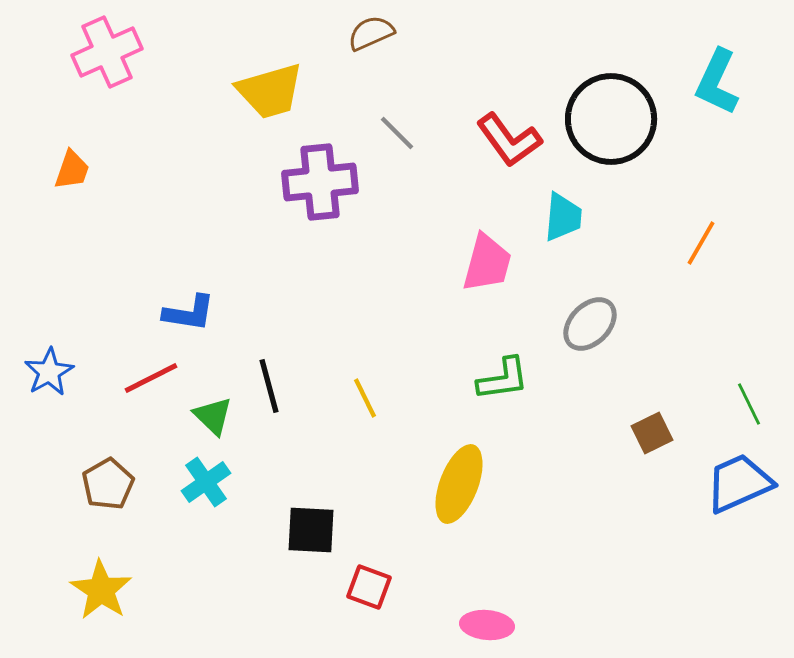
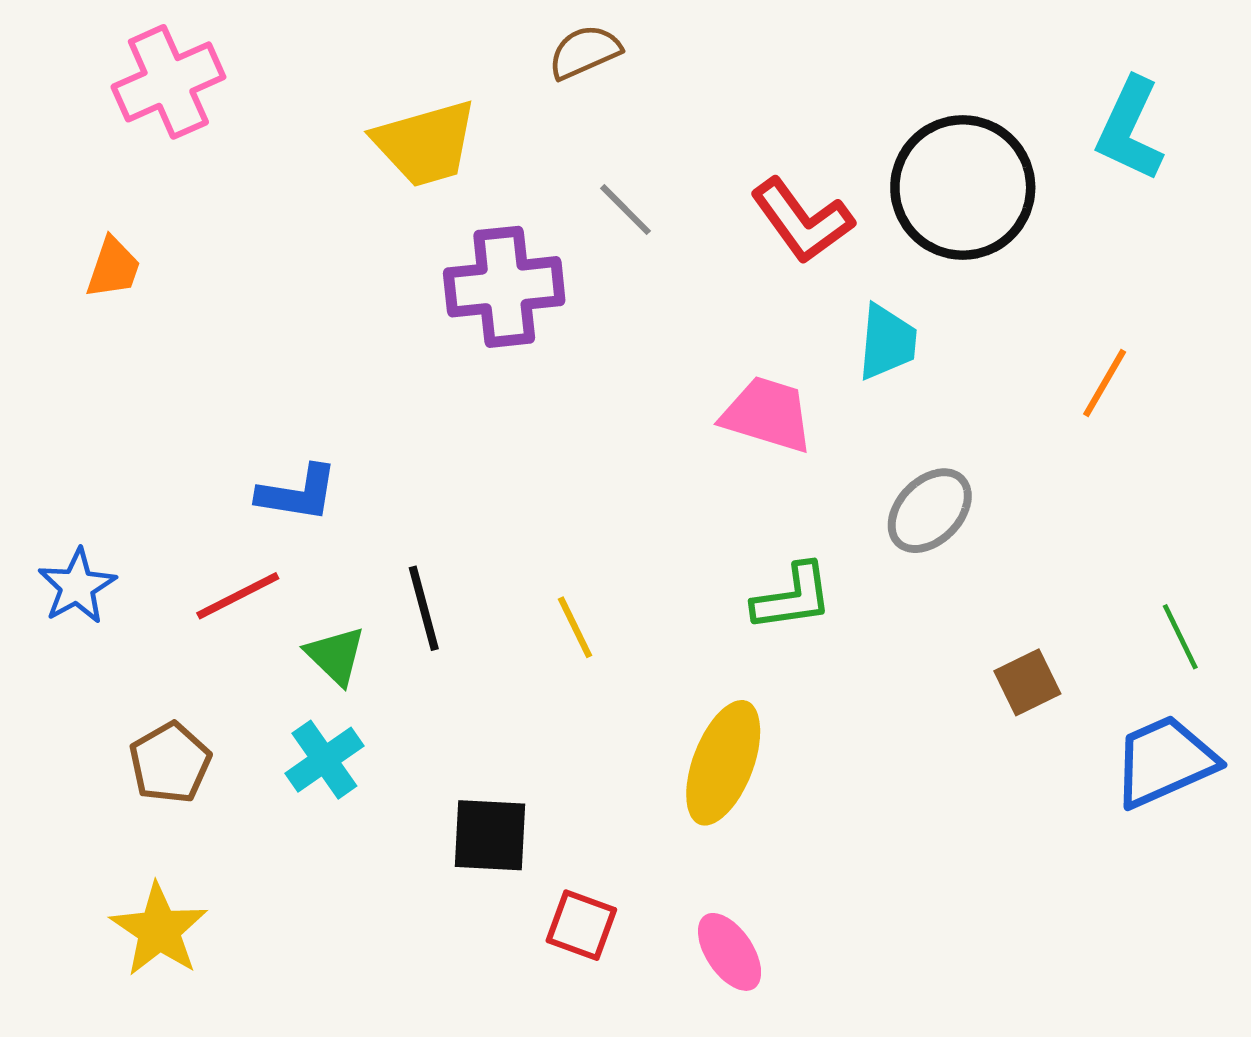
pink trapezoid: (487, 263) -> (767, 414), turned -88
pink ellipse: (487, 625) -> (730, 952), moved, turned 51

